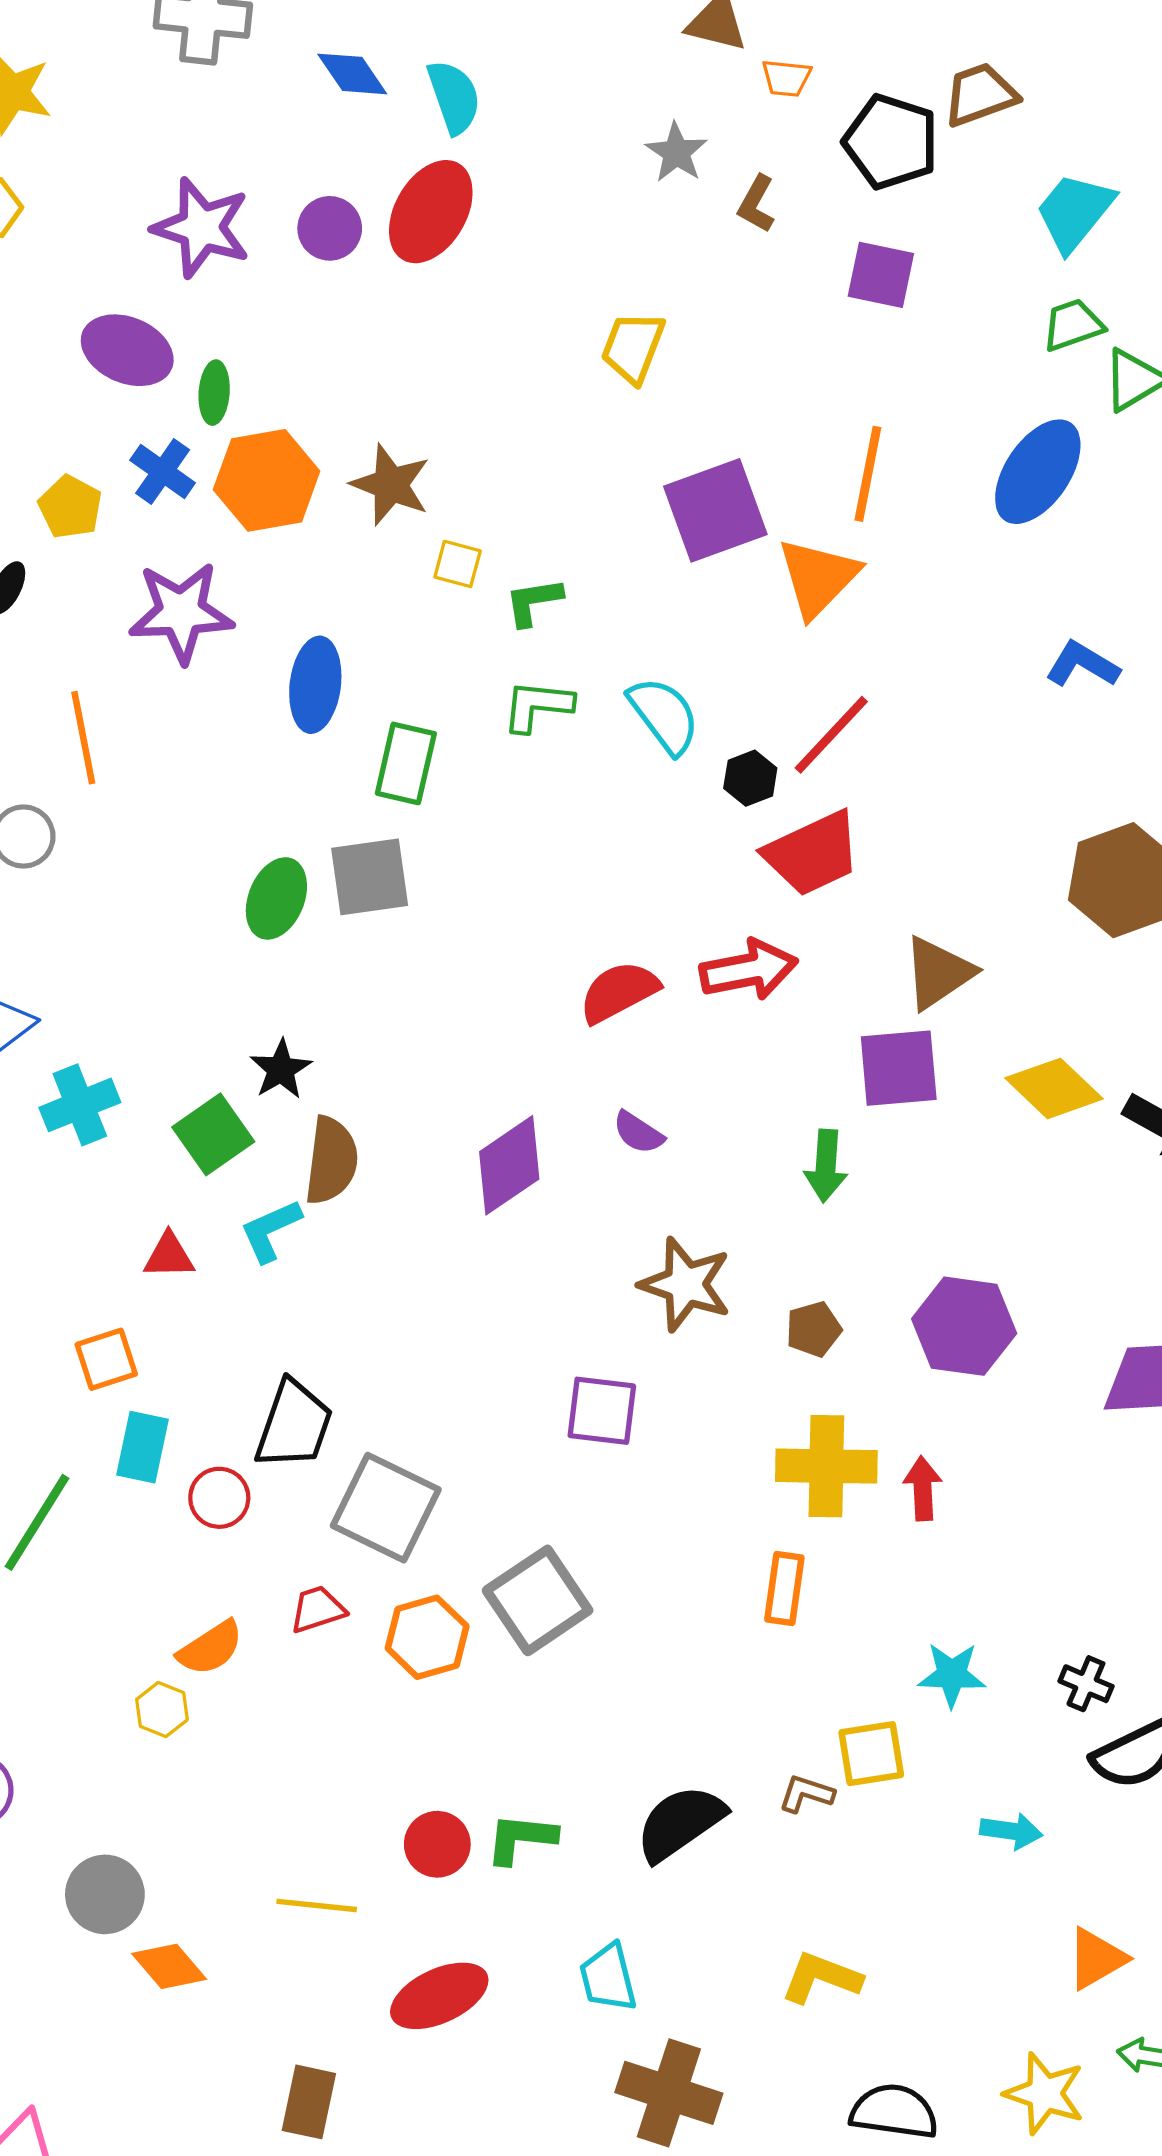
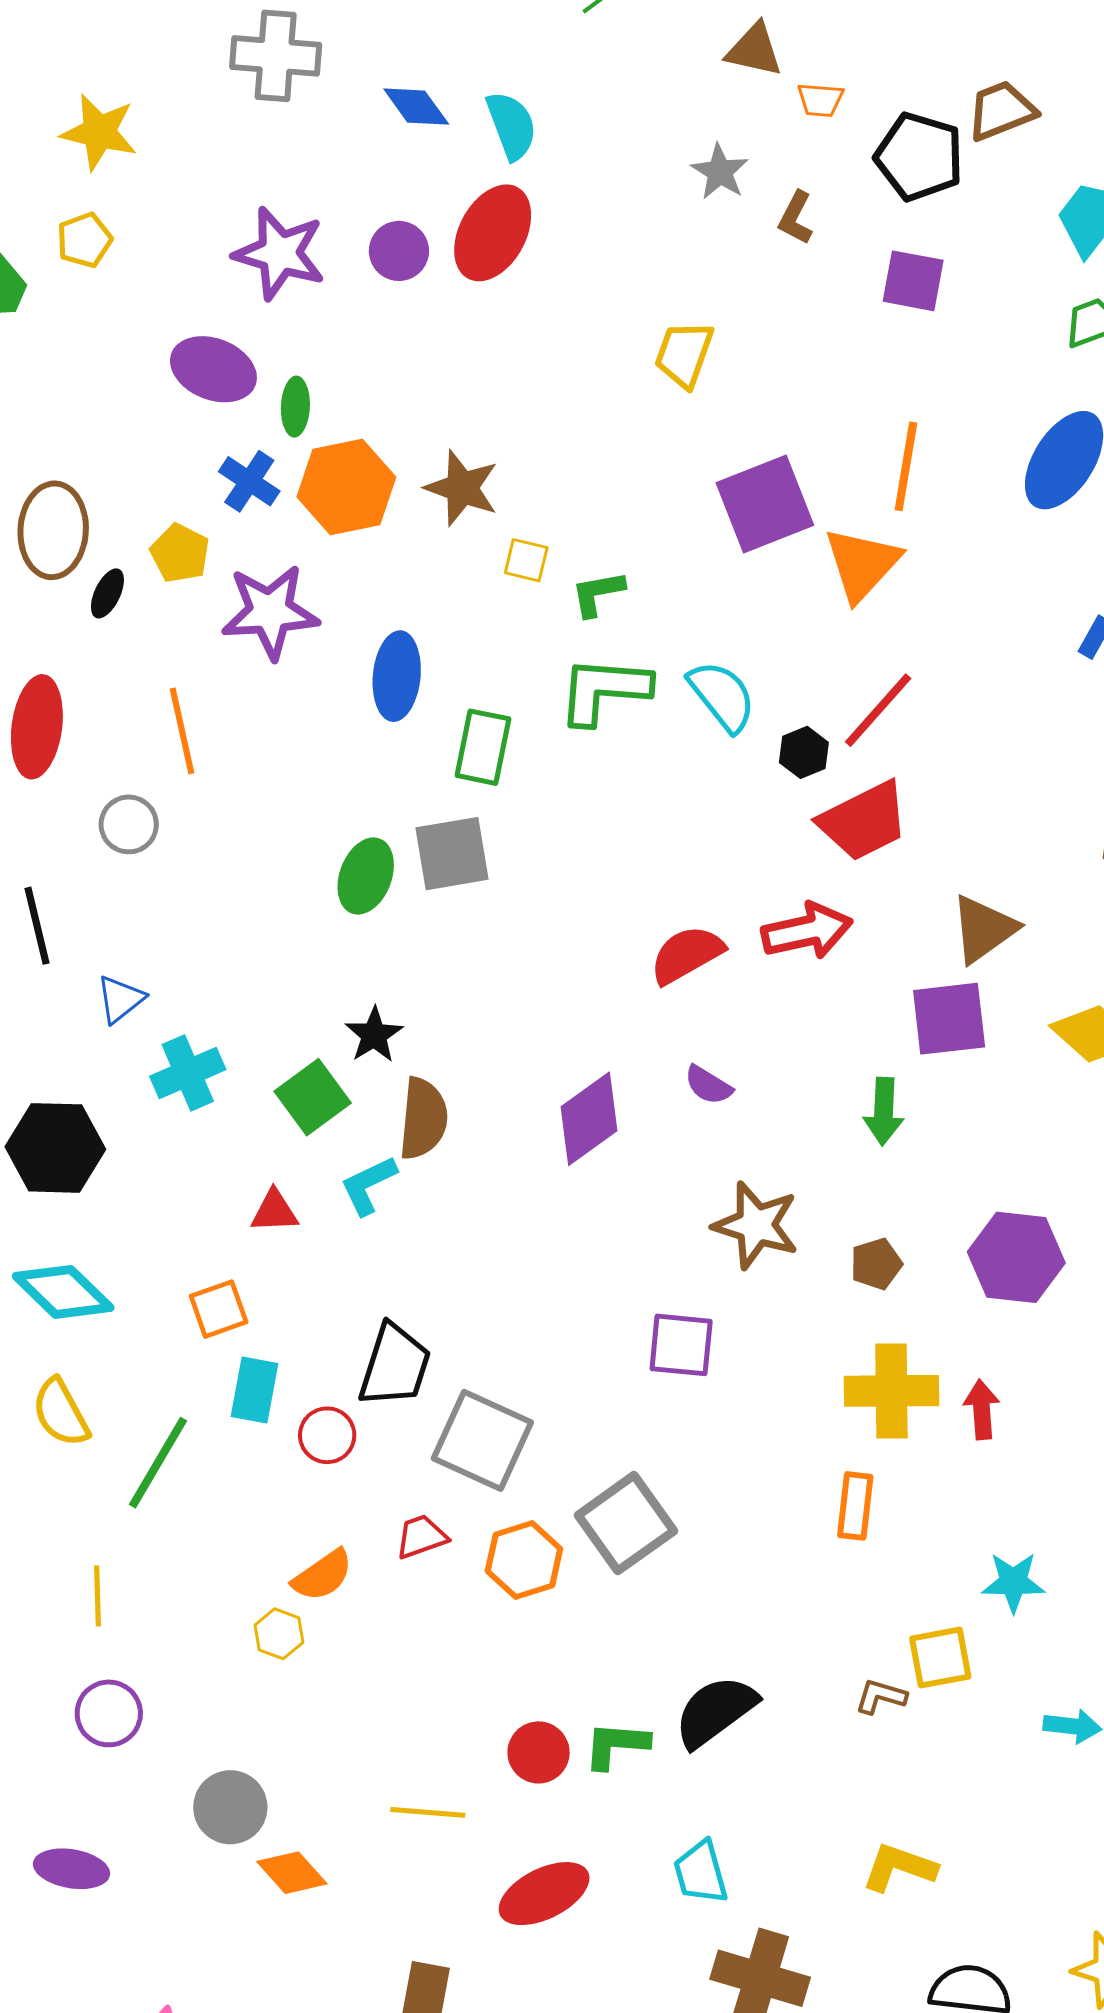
yellow pentagon: (70, 507) -> (180, 553), moved
green L-shape: (537, 706) -> (604, 690), size x1.4
black semicircle: (680, 1823) -> (715, 1711), moved

